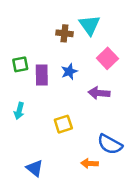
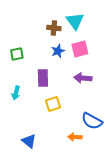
pink square: (107, 58) -> (80, 49), moved, turned 30
blue star: (69, 72) -> (58, 51), moved
purple rectangle: (42, 75) -> (43, 78), moved

